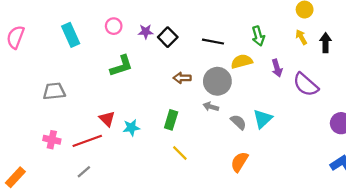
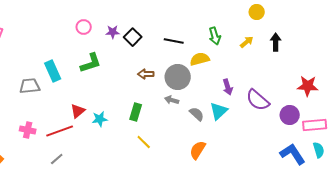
cyan rectangle: (71, 35) -> (53, 71), moved
yellow arrow: (301, 37) -> (247, 42), moved, turned 80
purple arrow: (277, 68) -> (228, 87), moved
purple semicircle: (306, 85) -> (258, 100), moved
red triangle: (107, 119) -> (78, 111), turned 35

